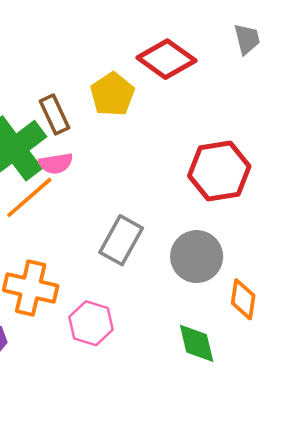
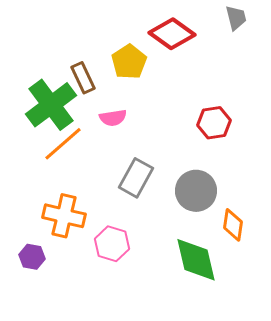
pink semicircle: (56, 163) -> (113, 118), moved
red hexagon: (219, 171) -> (214, 123), size x0.7
green diamond: (197, 343) -> (196, 260), size x1.4

